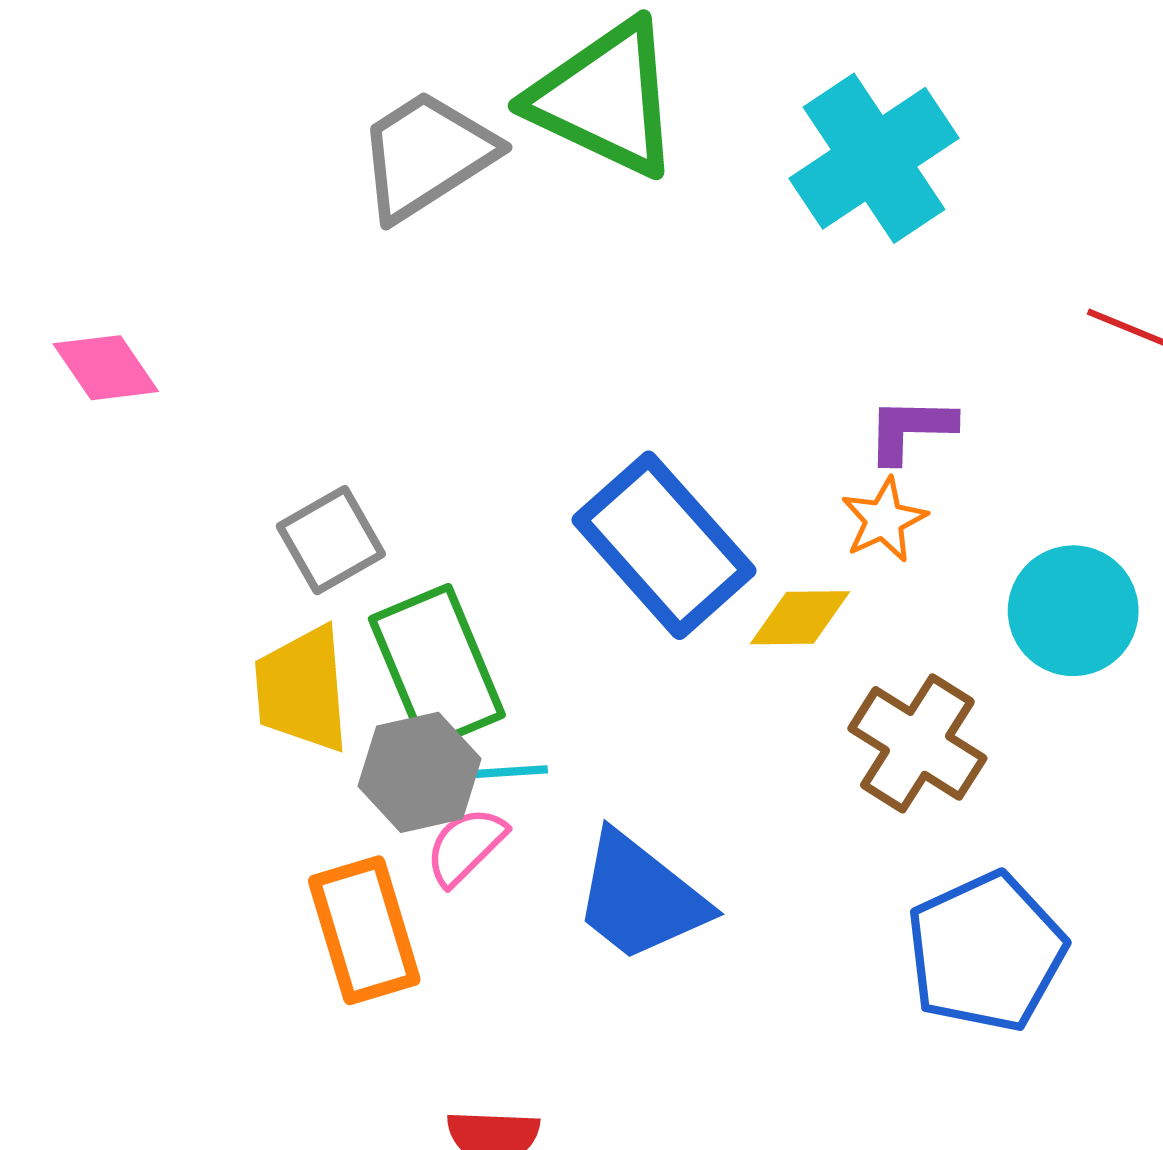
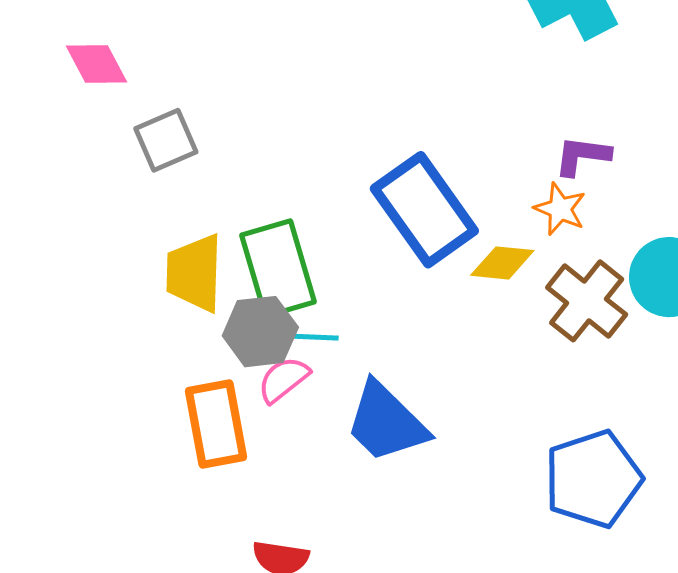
orange star: (884, 520) -> (560, 209), turned -30
gray square: (331, 540) -> (166, 140), moved
brown cross: (917, 743) -> (587, 301), moved

